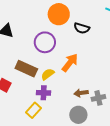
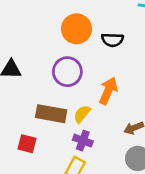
purple cross: (44, 93) -> (83, 141), turned 32

